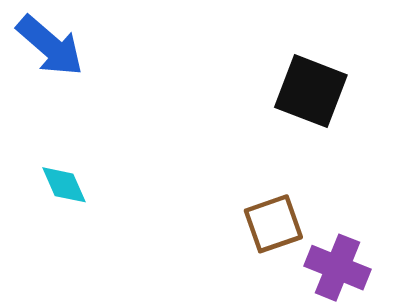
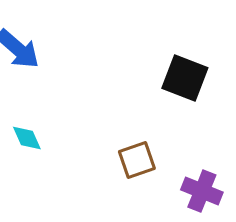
brown square: (273, 224) -> (137, 160), moved

